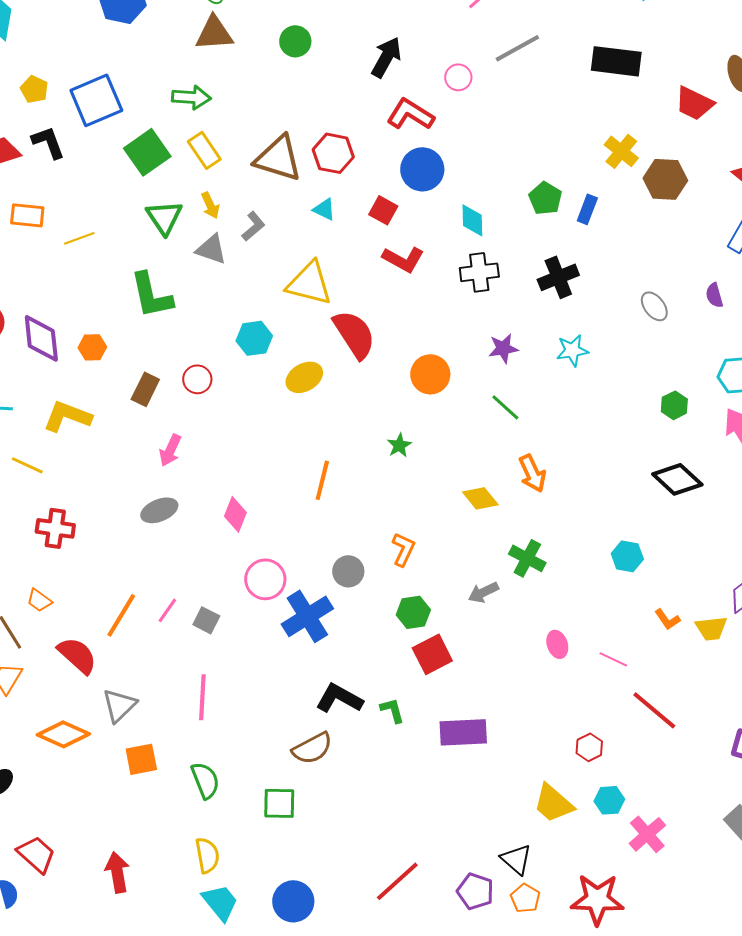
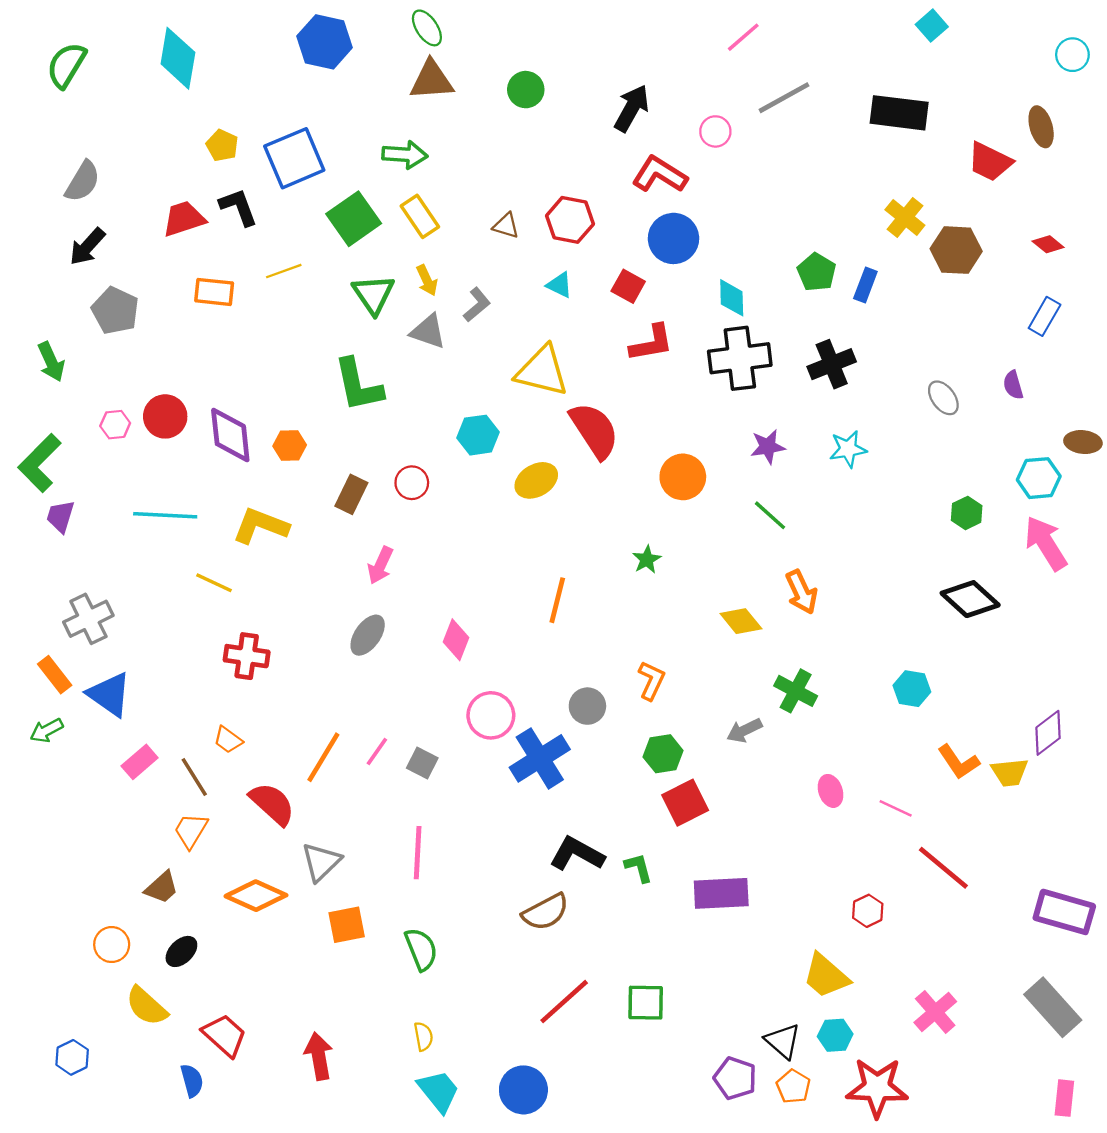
brown triangle: (278, 158) -> (506, 226), size x0.5
yellow line: (79, 238) -> (284, 271), moved
red L-shape: (403, 259) -> (651, 343), turned -39
black cross: (479, 272) -> (740, 358), size x1.4
gray ellipse: (159, 510) -> (368, 635), turned -33
orange L-shape: (667, 619) -> (958, 762), size x1.4
cyan hexagon: (609, 800) -> (835, 1035), moved
green square: (279, 803) -> (646, 1003), moved
yellow semicircle: (207, 855) -> (423, 1036), size x0.7
red line: (397, 881) -> (564, 1002), moved

